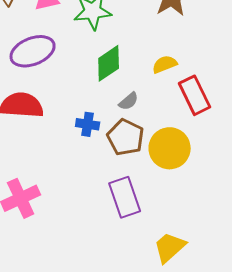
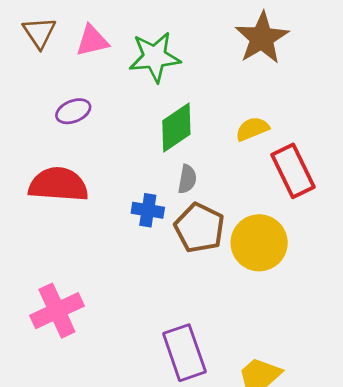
purple ellipse: (33, 51) -> (73, 111), size x0.6
gray semicircle: (129, 101) -> (187, 179), moved, turned -40
purple rectangle: (125, 197) -> (184, 353), moved

